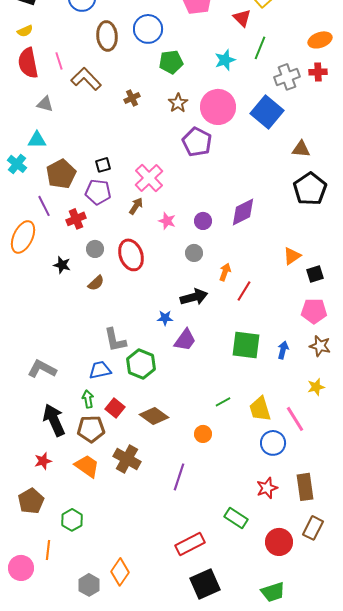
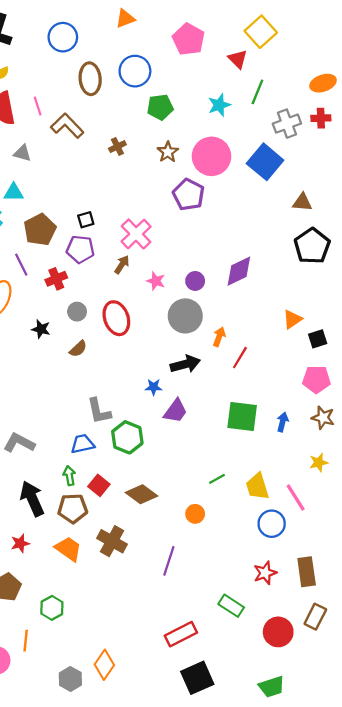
gray circle: (194, 253) -> (185, 316), size x1.8

